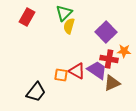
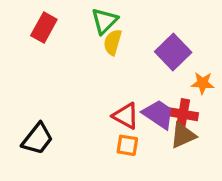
red cross: (109, 59) -> (183, 114), moved
orange square: (61, 75) -> (127, 145), moved
black trapezoid: (36, 92) -> (37, 139), moved

